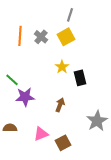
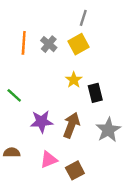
purple star: (25, 97) -> (42, 122), moved
brown arrow: (60, 105) -> (71, 125), size x1.5
gray star: (97, 121) -> (108, 130), moved

